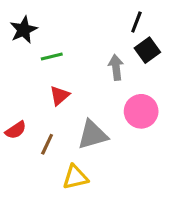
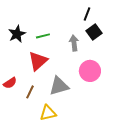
black star: (24, 30) -> (17, 34), moved
green line: (52, 56) -> (43, 36), moved
red triangle: (60, 96) -> (38, 61), size x1.5

